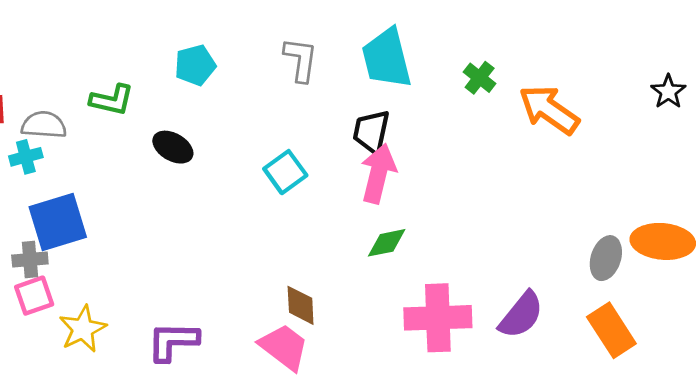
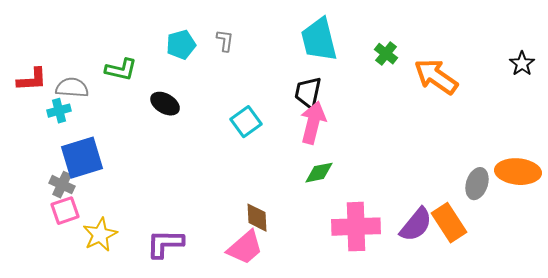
gray L-shape: (301, 60) -> (225, 41), moved, size x0.7
gray cross: (30, 259) -> (62, 185), turned 30
orange rectangle: (611, 330) -> (449, 223), moved
pink trapezoid: (284, 347) -> (245, 248), turned 102

